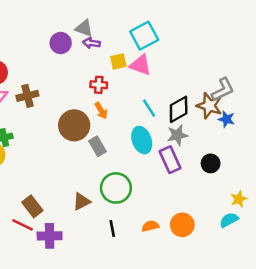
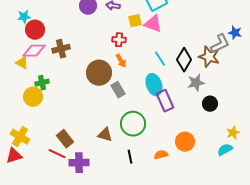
black diamond: (179, 109) -> (184, 60), turned -30
blue star: (226, 119) -> (235, 33), moved
gray star: (177, 135) -> (196, 83), moved
purple rectangle: (170, 160) -> (165, 101), moved
brown triangle: (82, 201) -> (105, 135), turned 42
orange circle: (182, 225) -> (185, 142), moved

